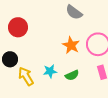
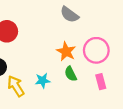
green semicircle: (72, 75) -> (71, 74), moved, turned 88

